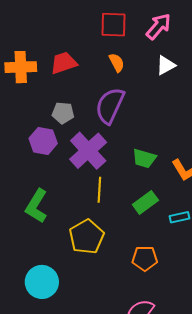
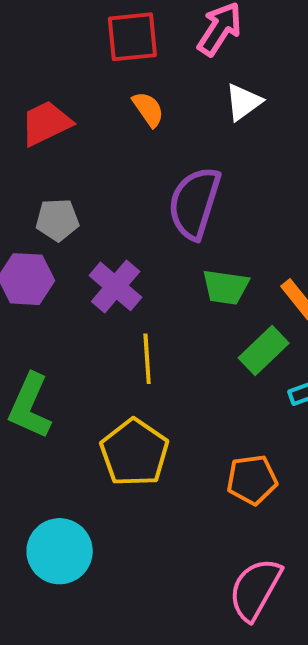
purple semicircle: (110, 106) -> (194, 203), moved
purple cross: (88, 151) -> (116, 286), size x0.7
green rectangle: (145, 202) -> (264, 351), moved

